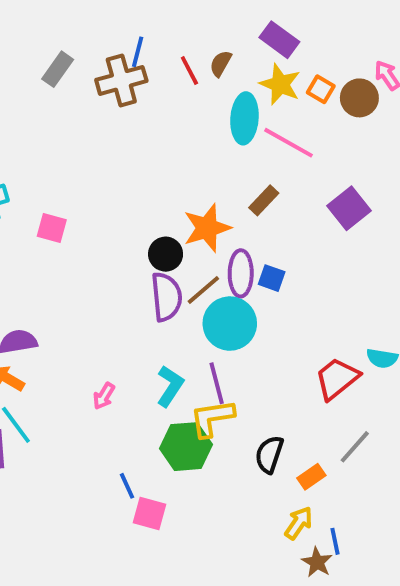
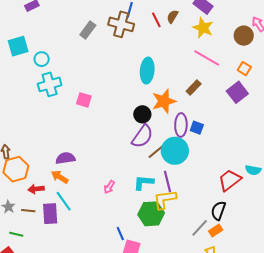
gray rectangle: (58, 69) -> (88, 30), moved
brown cross: (121, 80) -> (121, 24), turned 30
orange square: (321, 89) -> (244, 69), moved
cyan ellipse: (244, 118) -> (147, 71), moved
brown line: (203, 290) -> (157, 151), moved
purple semicircle: (166, 297) -> (142, 136), turned 40
cyan L-shape: (170, 386) -> (143, 182), turned -120
gray line: (355, 447) -> (200, 228), moved
black semicircle: (269, 454) -> (218, 211), moved

